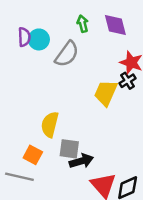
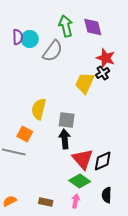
green arrow: (83, 24) -> (66, 26), size x1.5
gray square: (69, 149) -> (67, 120), moved
black arrow: (81, 161) -> (65, 139), turned -78

